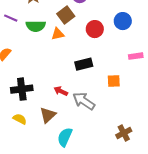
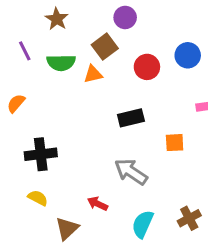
purple line: (11, 18) -> (25, 51), turned 40
red arrow: (61, 91) -> (97, 204), moved
brown triangle: (48, 115) -> (67, 228), moved
cyan semicircle: (65, 137) -> (143, 224), moved

